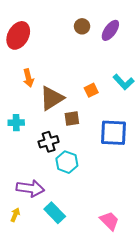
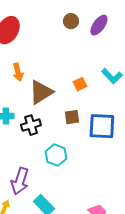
brown square: (72, 119) -> (72, 117), moved
black cross: (49, 142) -> (31, 125), moved
purple arrow: (30, 188) -> (20, 181), turned 100

